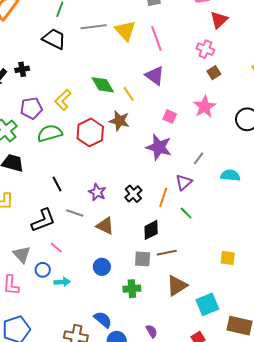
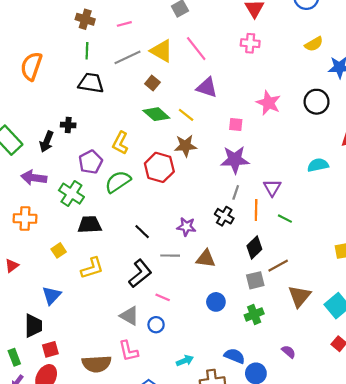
black cross: (22, 69) -> (68, 125), turned 32
brown square: (214, 73) -> (152, 83), moved
gray line: (199, 158) -> (236, 192), moved
cyan arrow: (62, 282) -> (185, 361), moved

